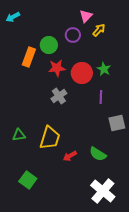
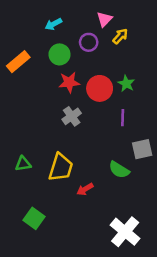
cyan arrow: (13, 17) -> (53, 24), moved
orange rectangle: (29, 57) -> (18, 62), moved, turned 30
green semicircle: (98, 154) -> (119, 170), moved

